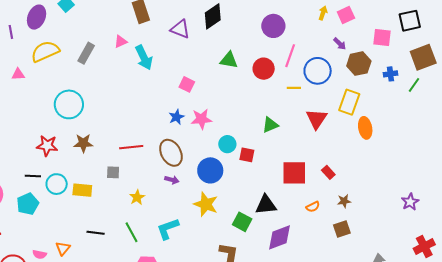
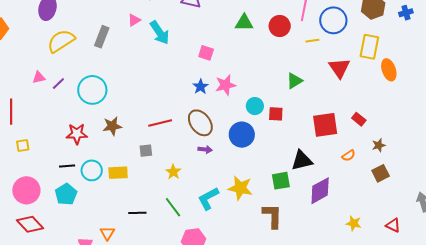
purple line: (11, 32) -> (58, 83), moved, turned 64
pink triangle: (18, 74) -> (39, 77), moved
yellow star: (206, 204) -> (240, 188), moved
green square: (242, 222) -> (281, 181), turned -30

